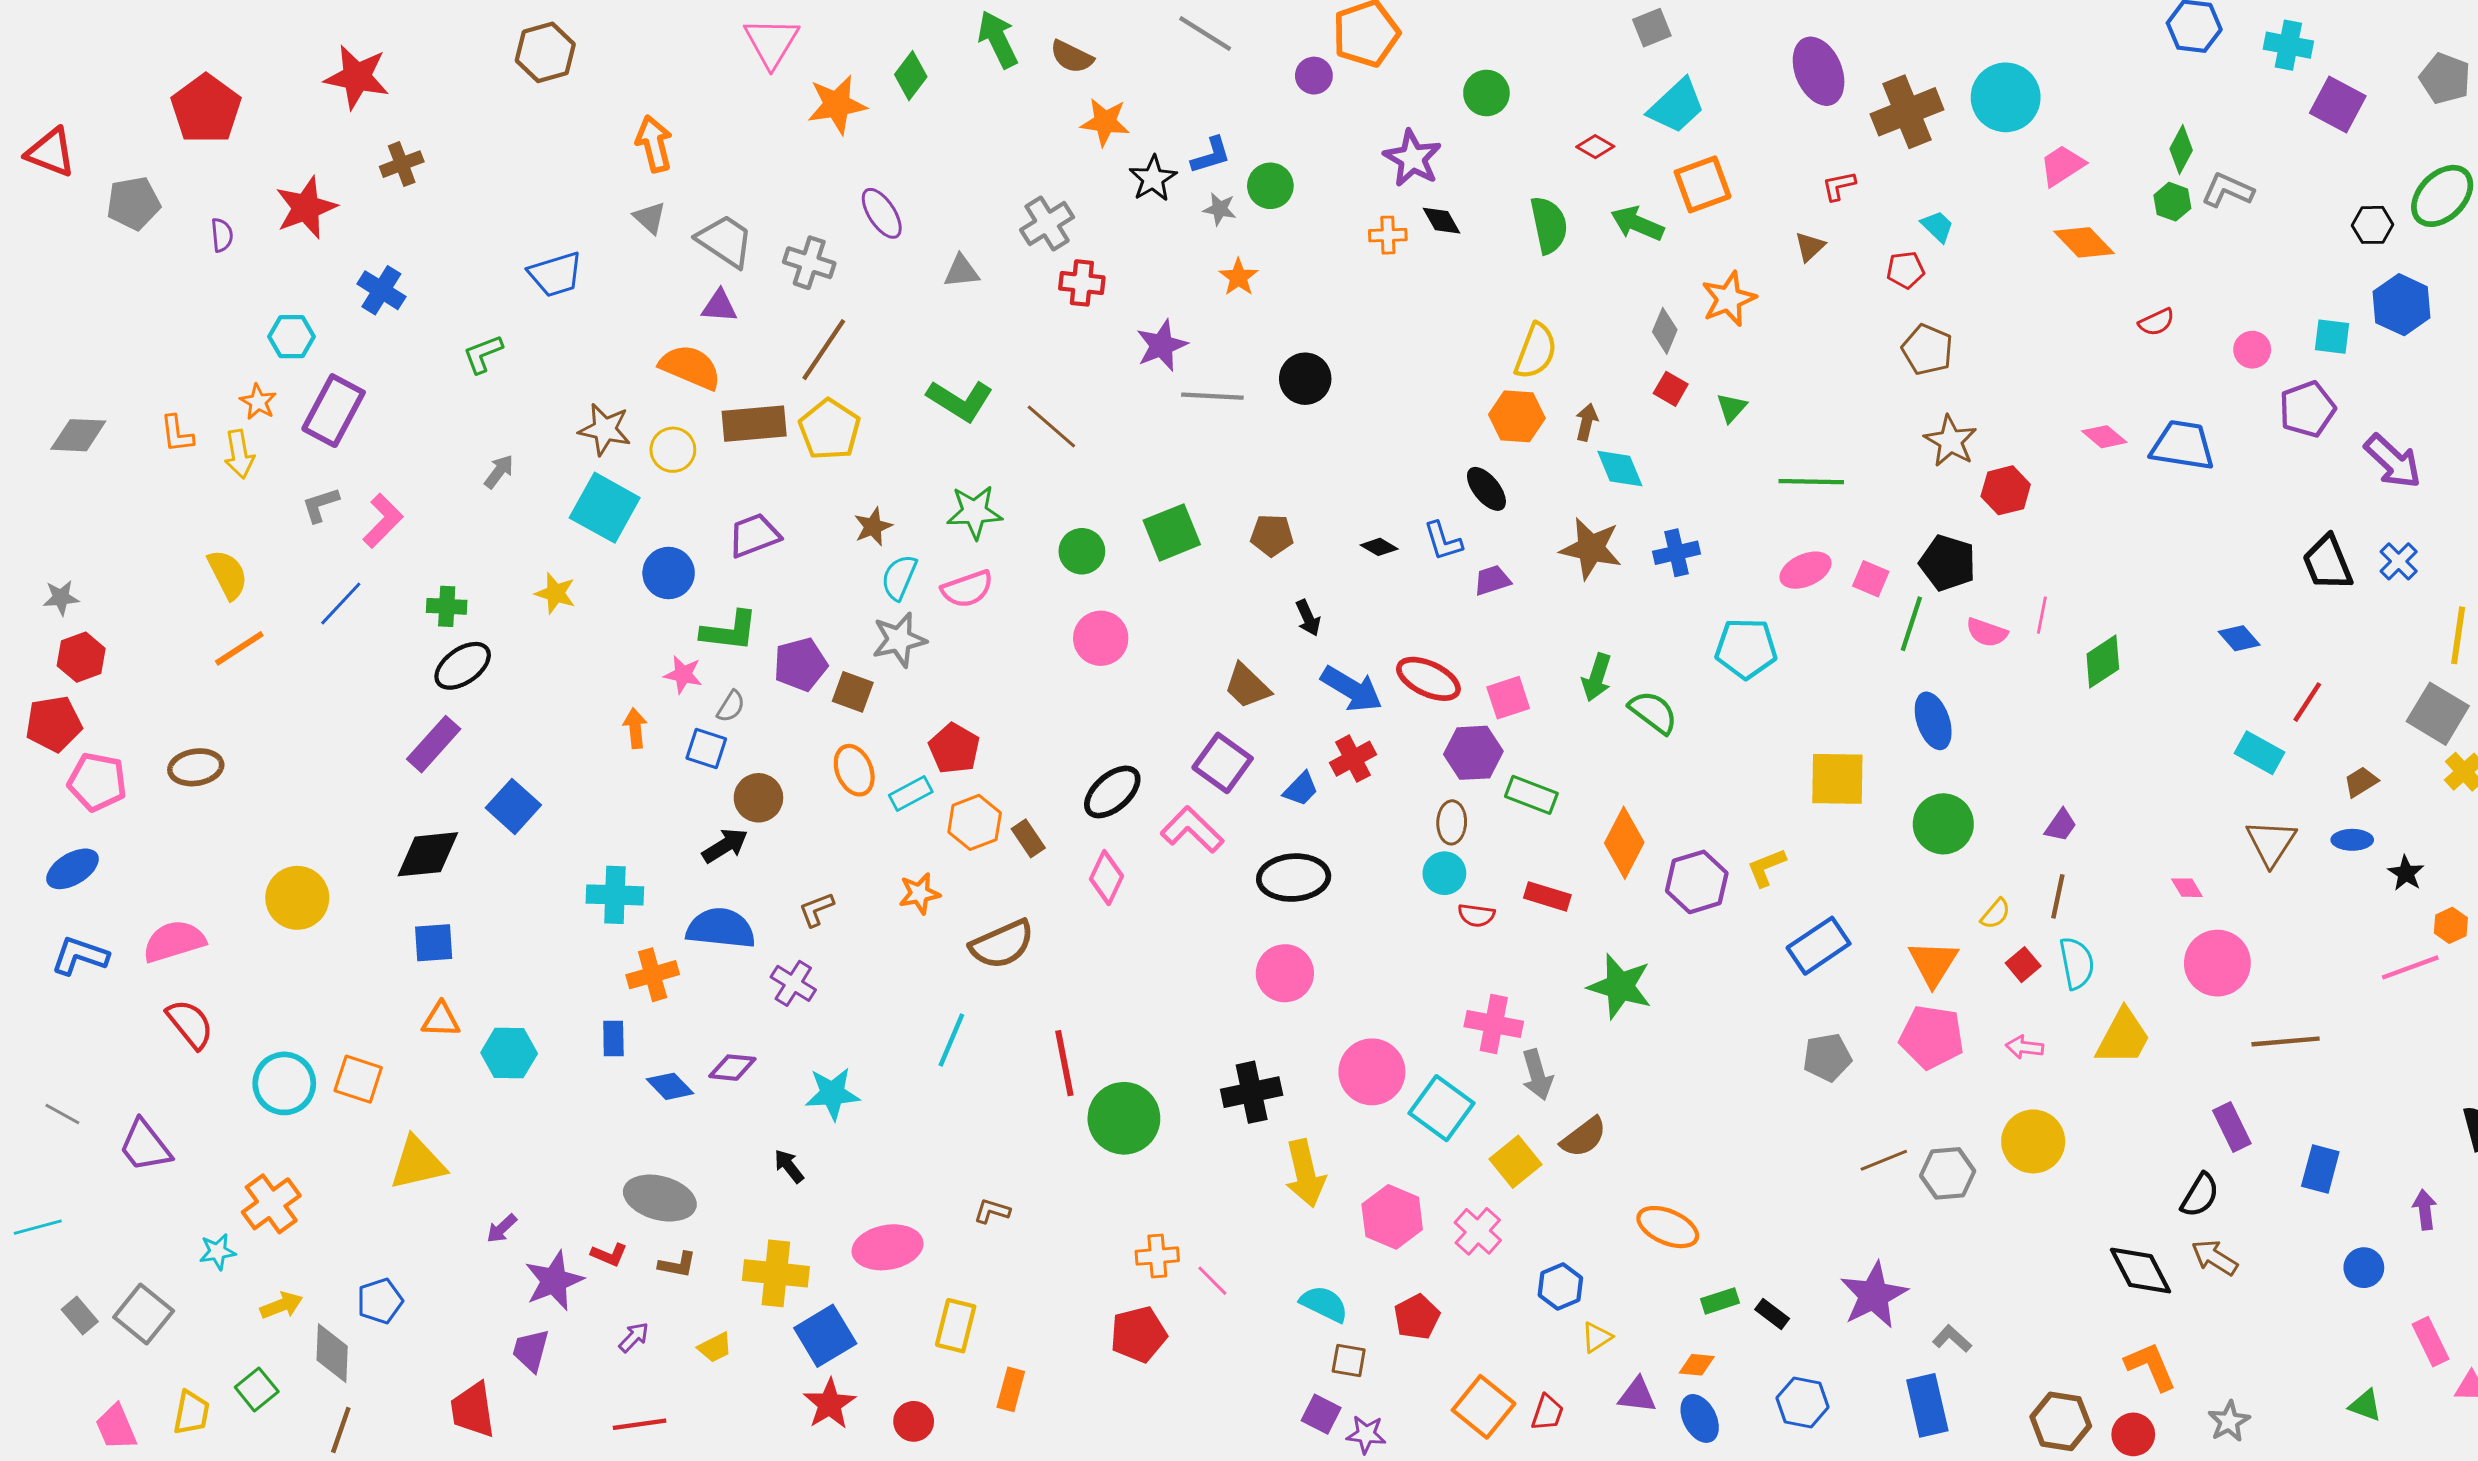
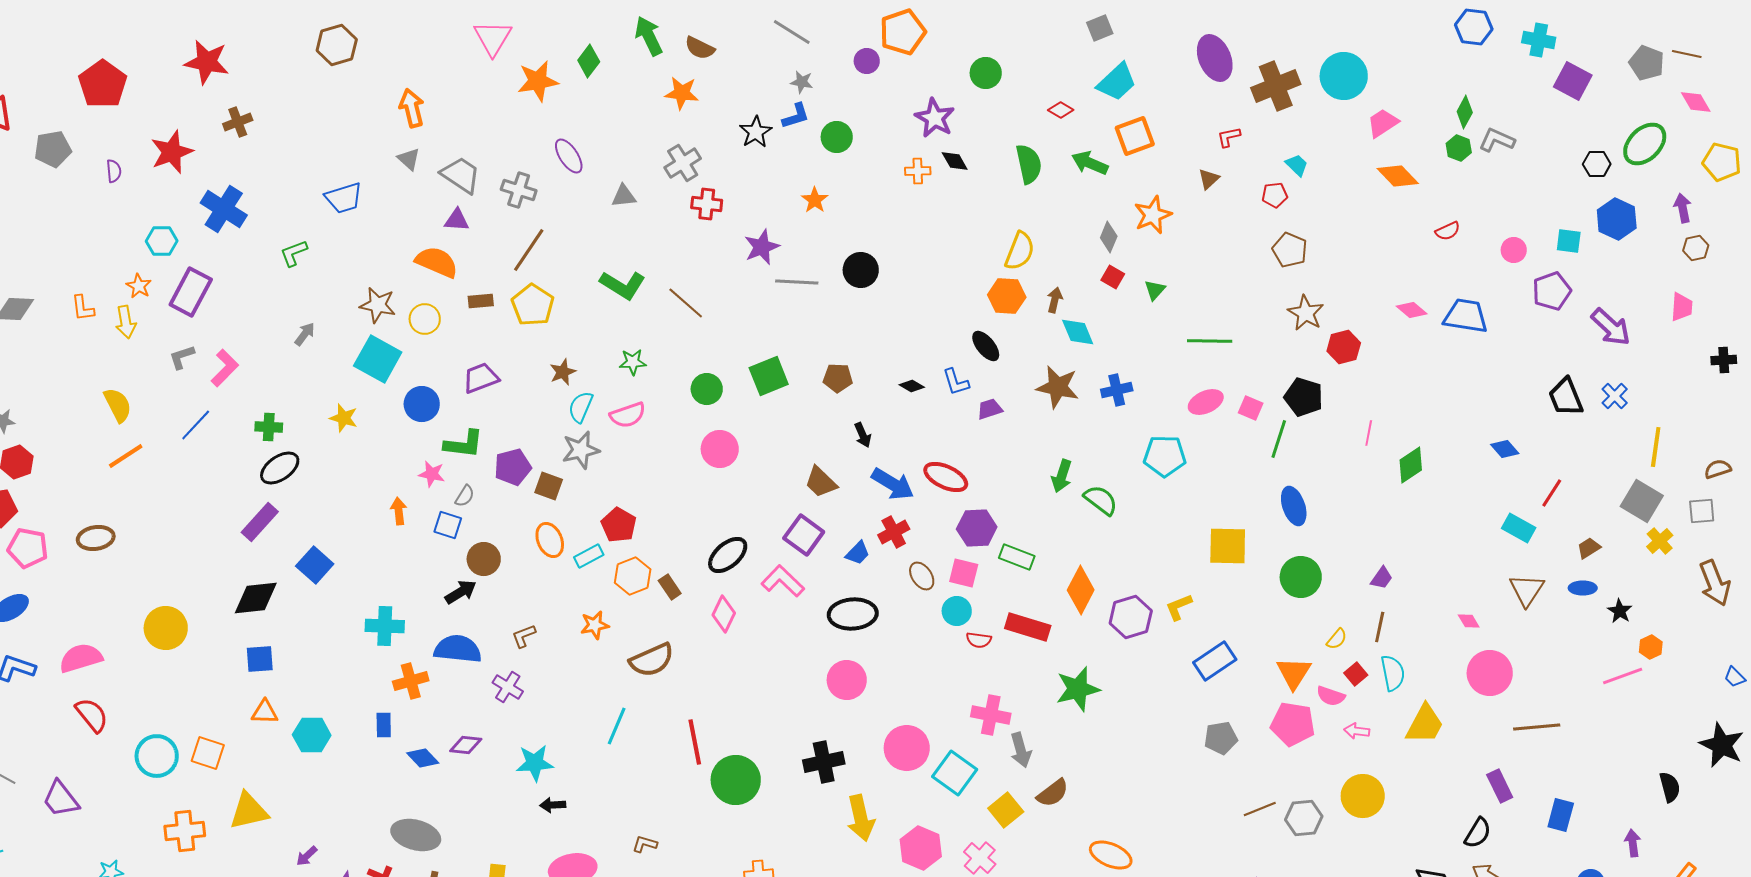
orange star: (1105, 122) -> (682, 93), moved
gray star: (1220, 209) -> (802, 82), moved
blue cross: (381, 290) -> (224, 209), size x1.4
brown rectangle: (754, 424) -> (481, 301), size x0.6
green star: (975, 512) -> (633, 362), size x0.7
pink semicircle: (1987, 632) -> (1331, 696), moved
pink square: (1508, 698) -> (964, 573), moved, turned 32
brown ellipse: (1452, 822) -> (922, 576), moved, turned -36
red rectangle: (1547, 896) -> (1028, 627), size x1.4
green star: (1620, 986) -> (1078, 689), turned -30
black arrow: (789, 1166) -> (553, 805), moved, turned -55
orange cross: (271, 1204) -> (185, 831), moved, turned 30

